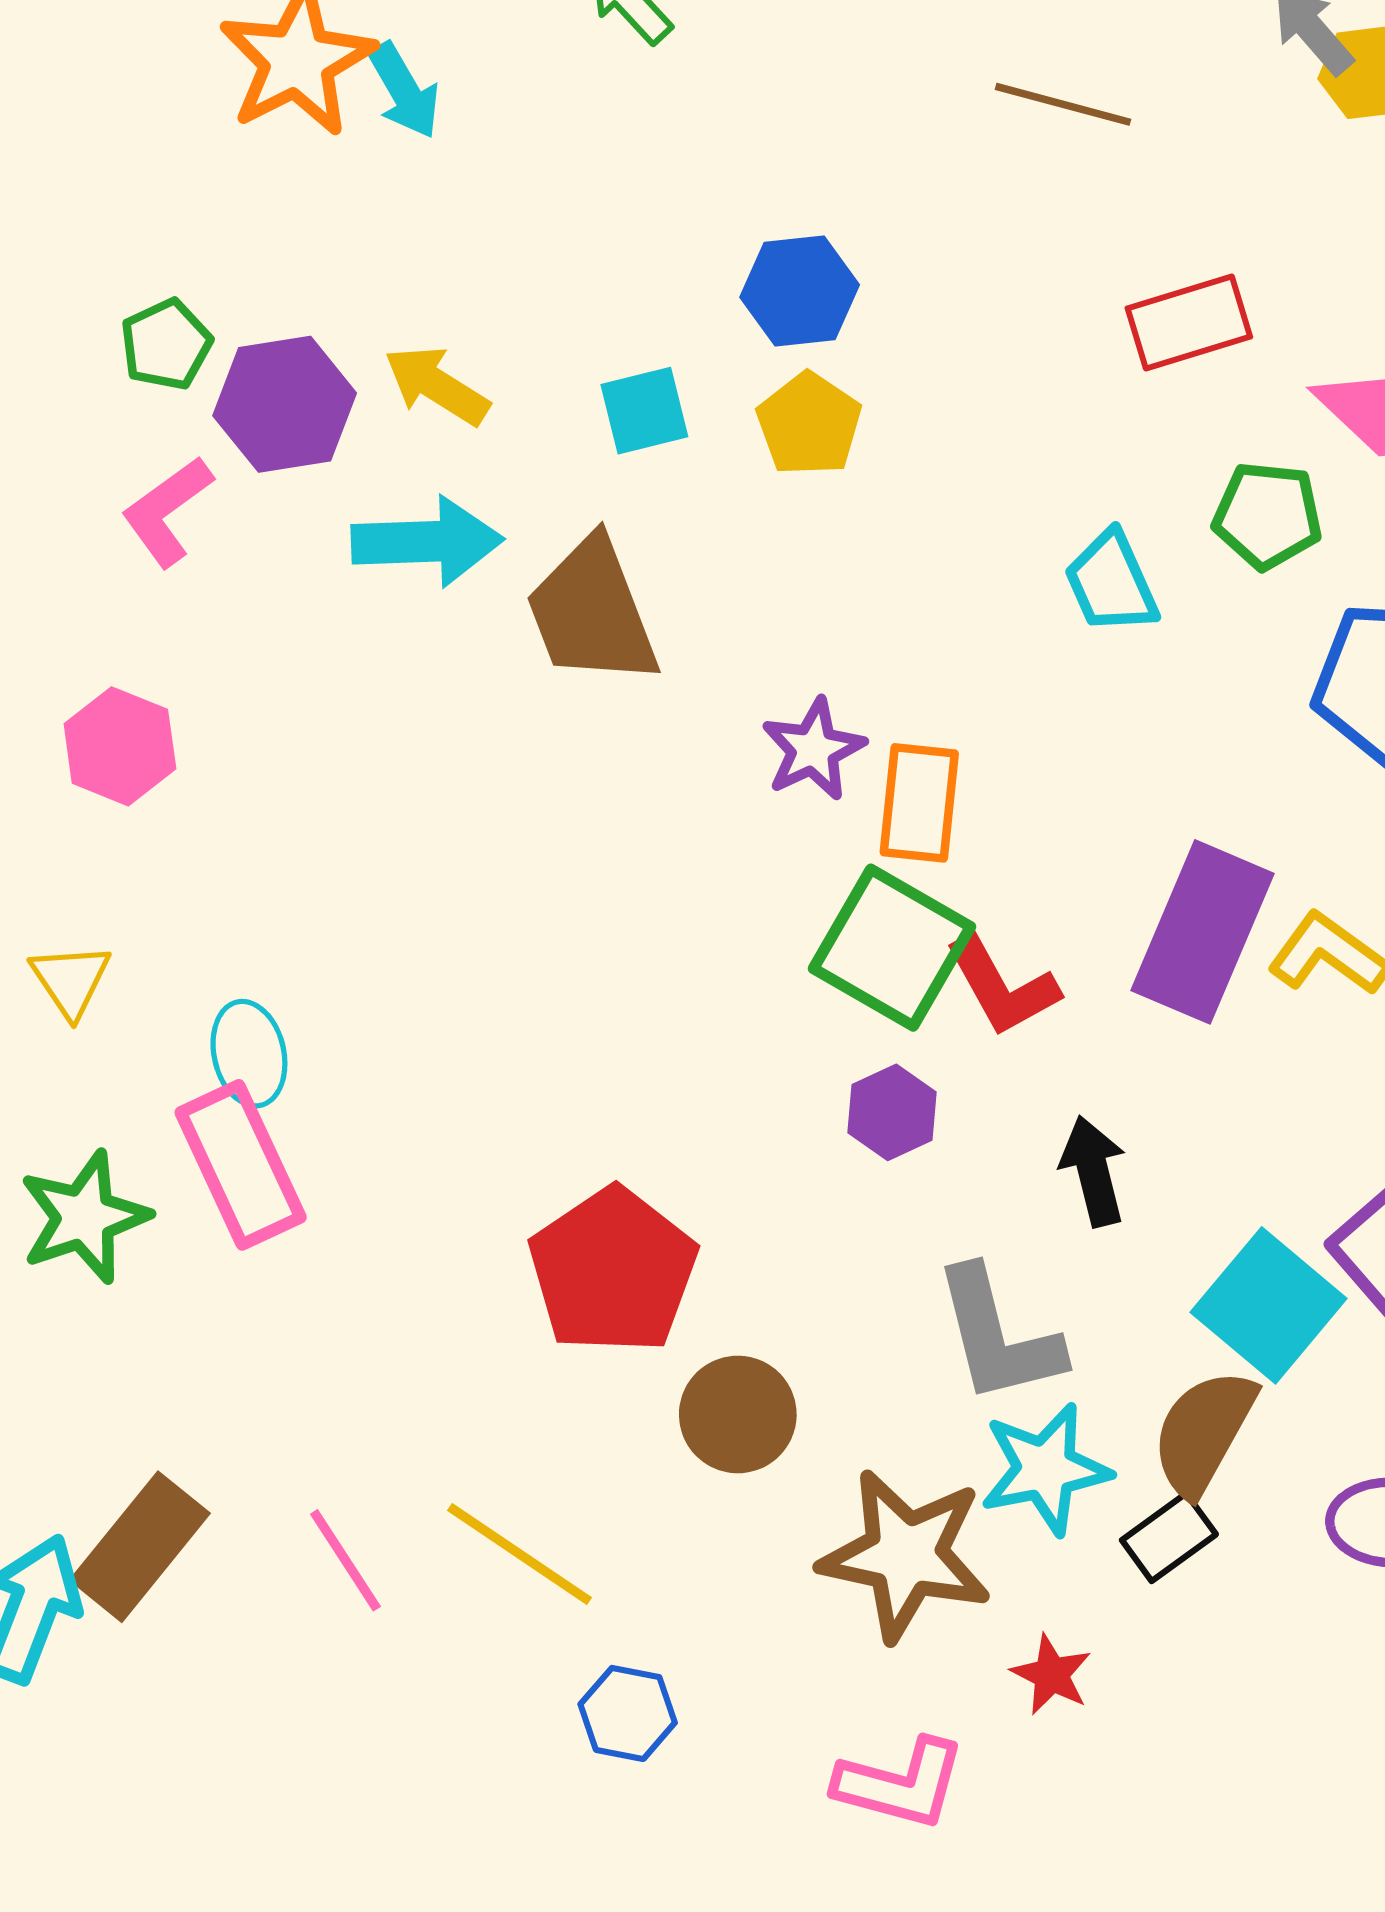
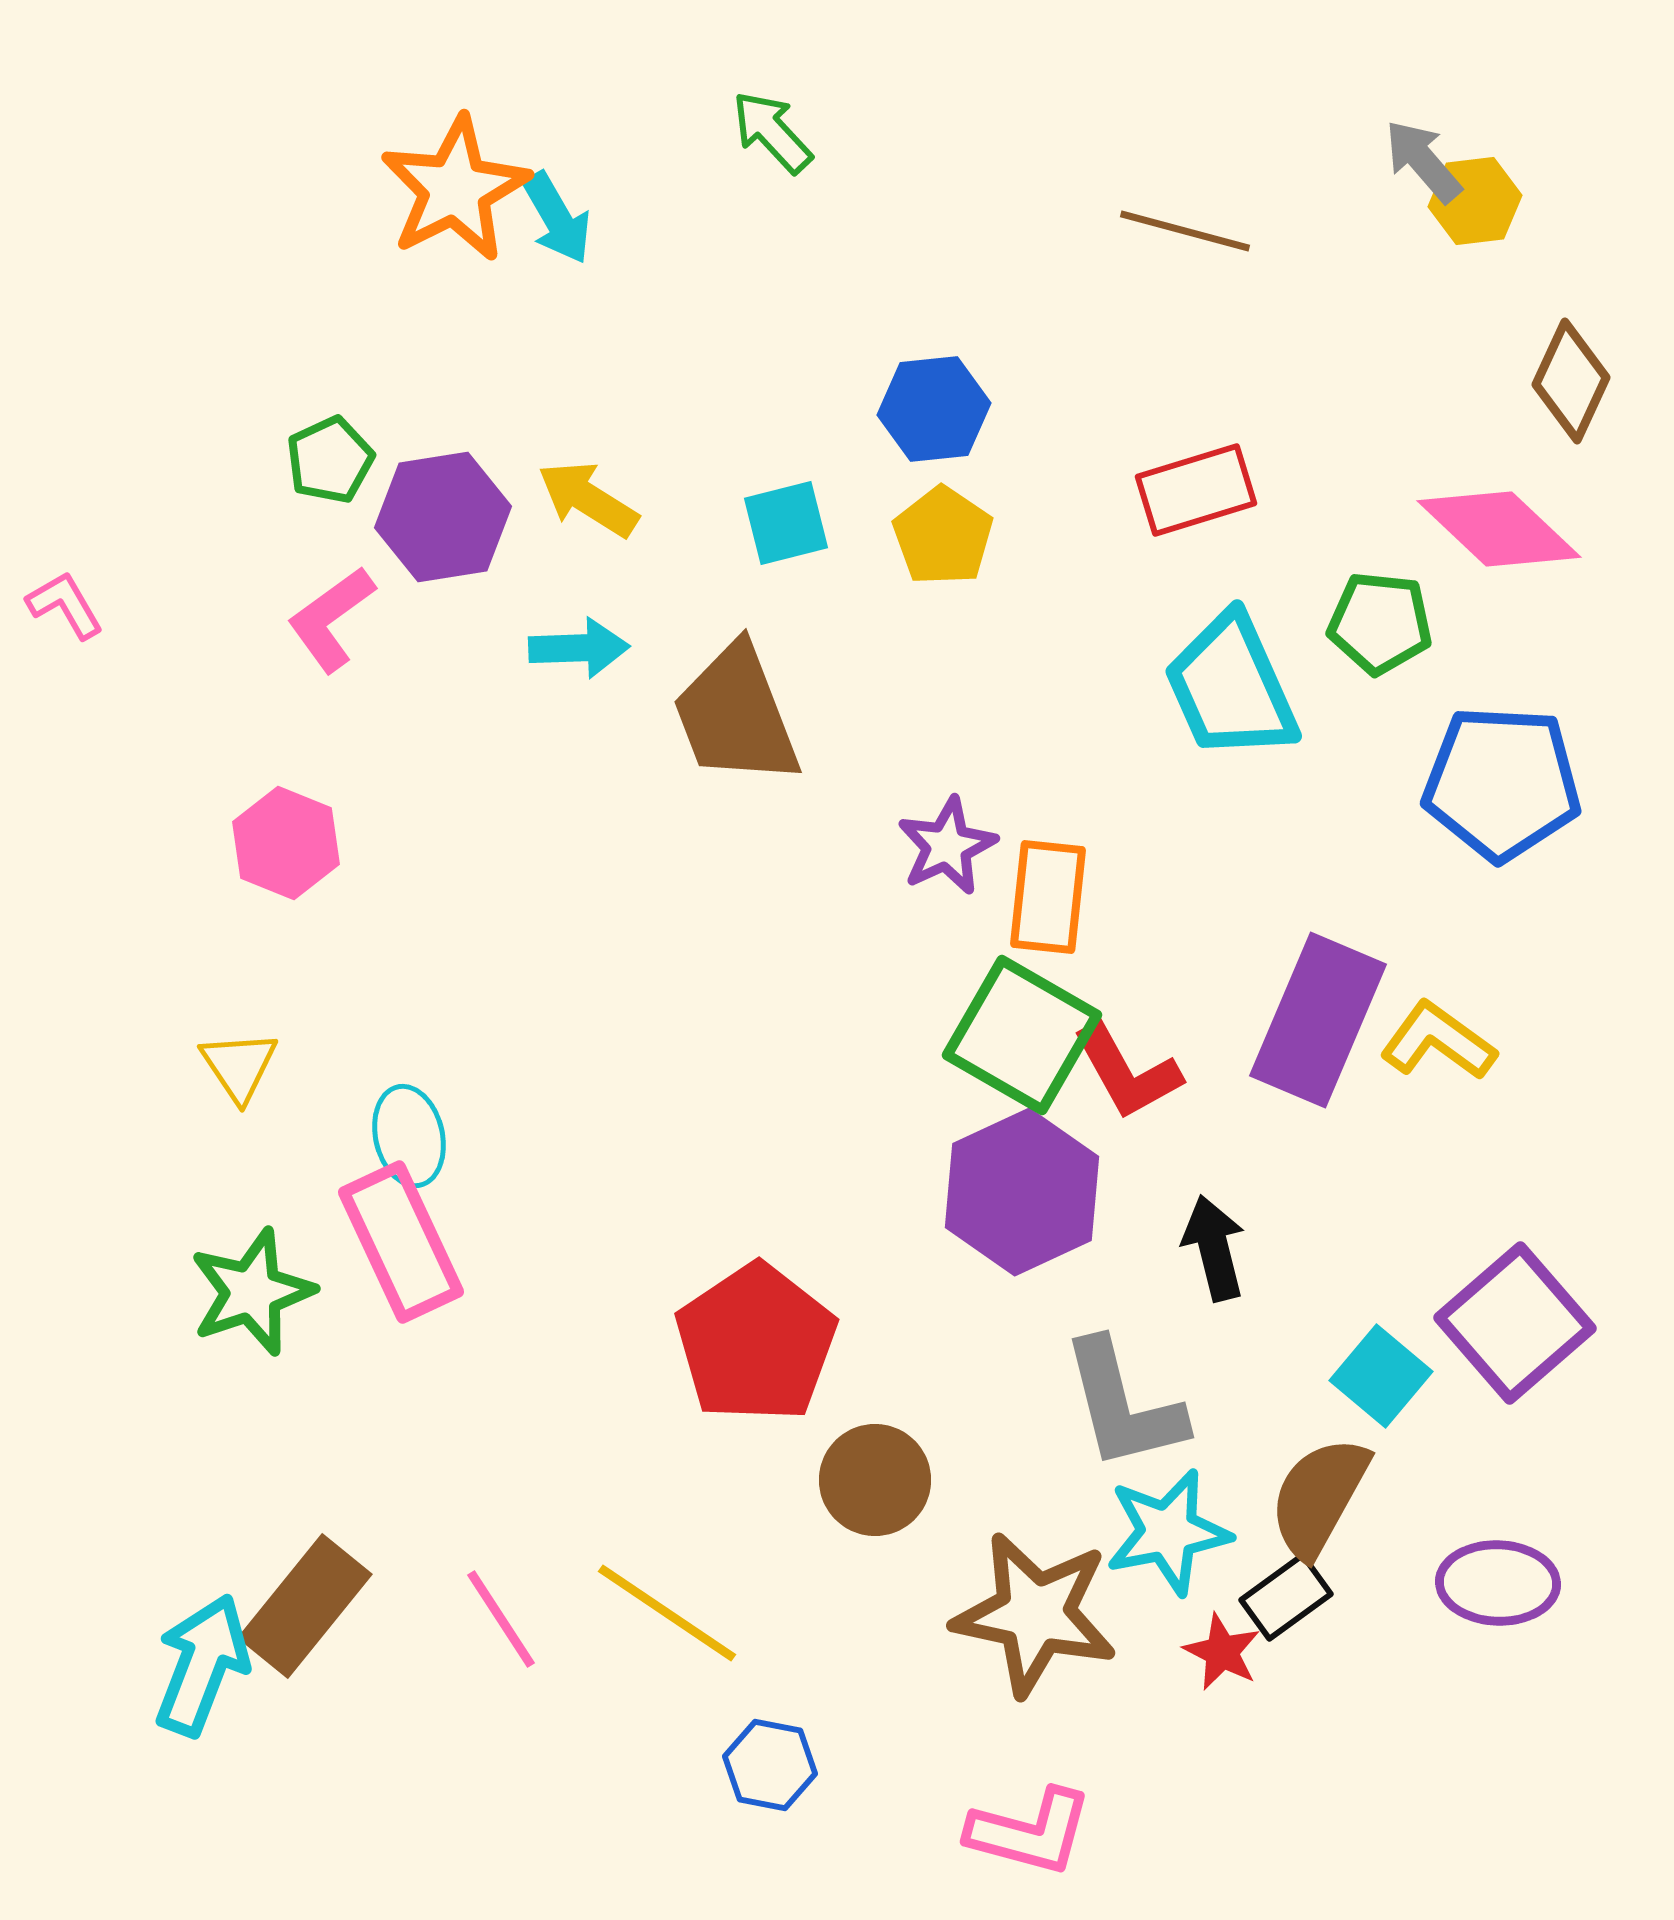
red rectangle: (1189, 322) -> (1196, 490), moved
cyan arrow: (427, 542) -> (579, 648), size x0.7
cyan trapezoid: (1111, 583) -> (1231, 687), size x1.5
purple hexagon: (892, 1112) -> (1022, 1192), size x1.8
cyan square: (1269, 1305) -> (1381, 1376), size x0.7
red star: (1051, 1675) -> (1222, 1652), moved

